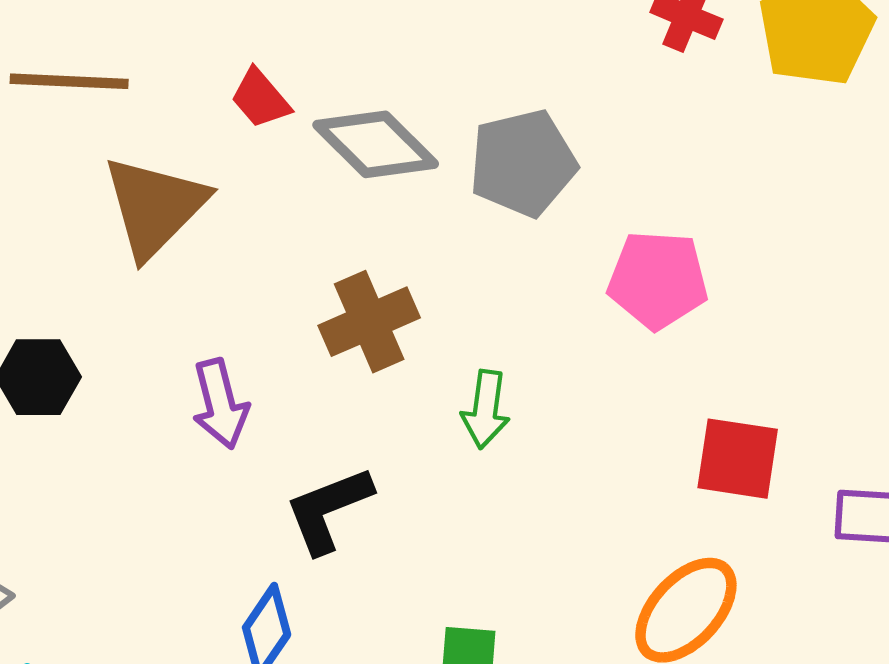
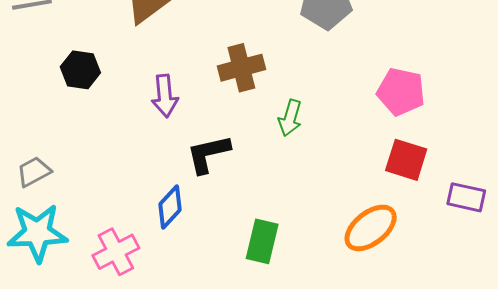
pink pentagon: (658, 280) -> (401, 92), moved

